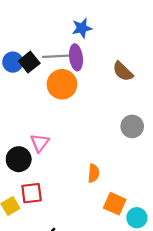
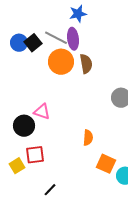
gray line: (56, 56) -> (56, 38), turned 30
brown semicircle: (123, 71) -> (86, 64), moved, turned -144
pink triangle: (40, 143) -> (42, 112), turned -48

